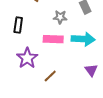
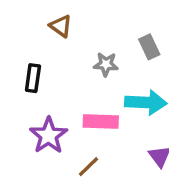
pink rectangle: (53, 39) -> (101, 122), moved

